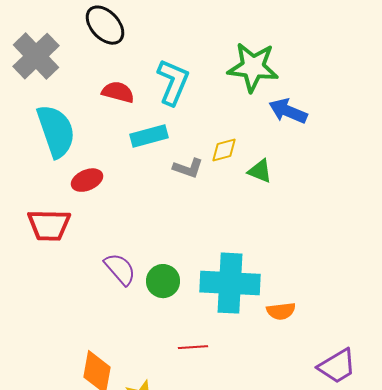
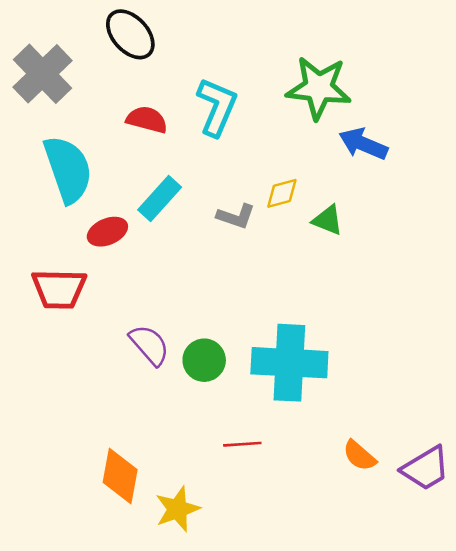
cyan rectangle: (149, 136) -> (160, 199), moved, turned -33
orange semicircle: (281, 311) -> (359, 456), moved, turned 48

